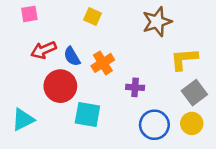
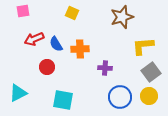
orange cross: (103, 63) -> (80, 49), turned 30
red circle: (60, 86) -> (47, 67), size x0.6
cyan square: (87, 114) -> (63, 100), moved

